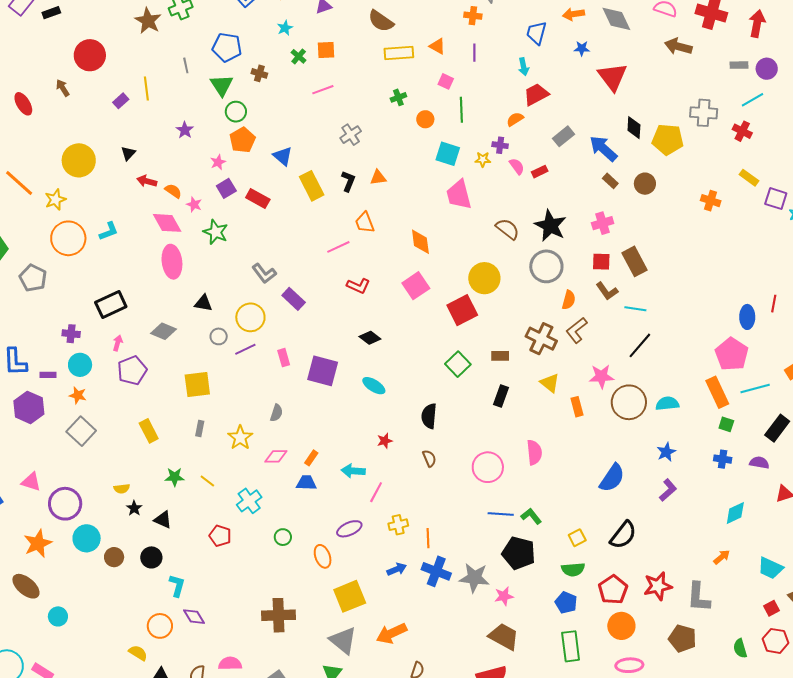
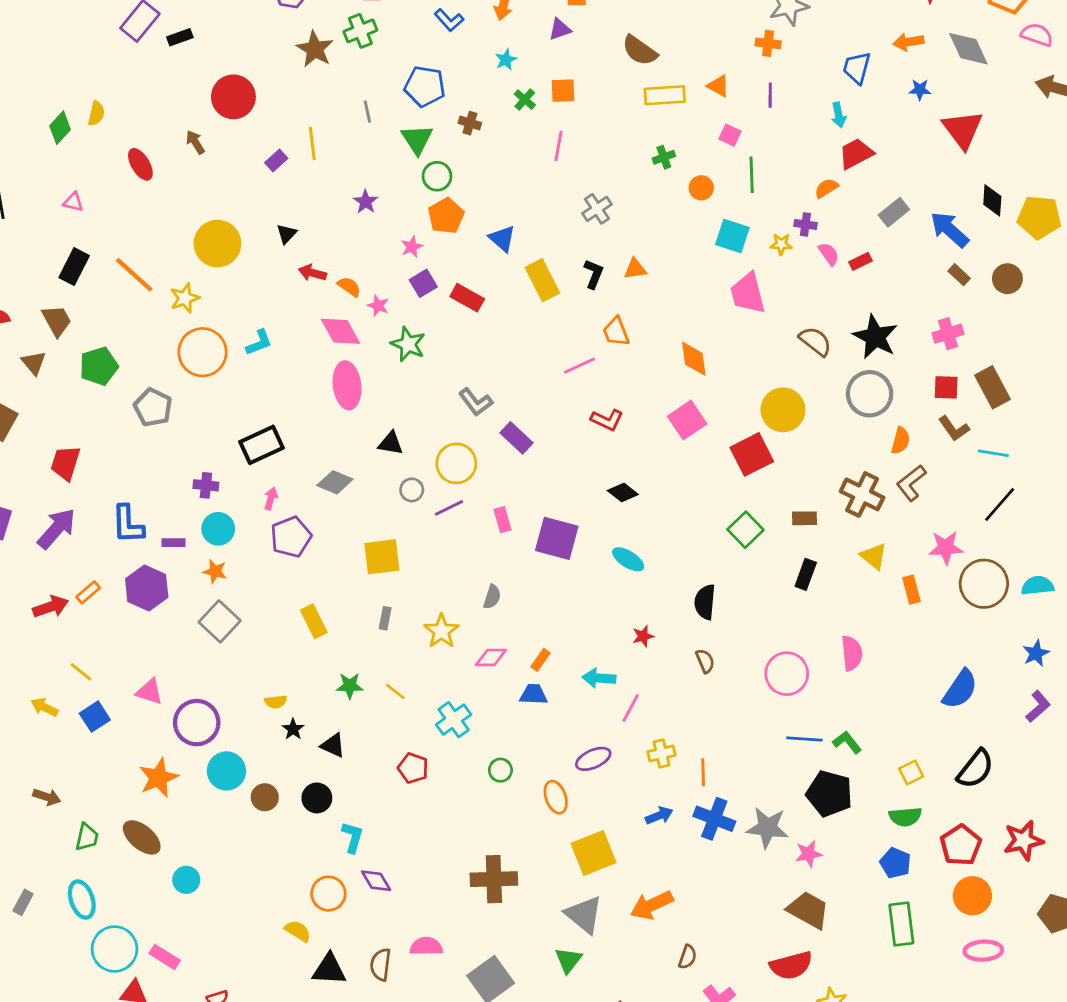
pink line: (323, 90) -> (558, 146), turned -60

